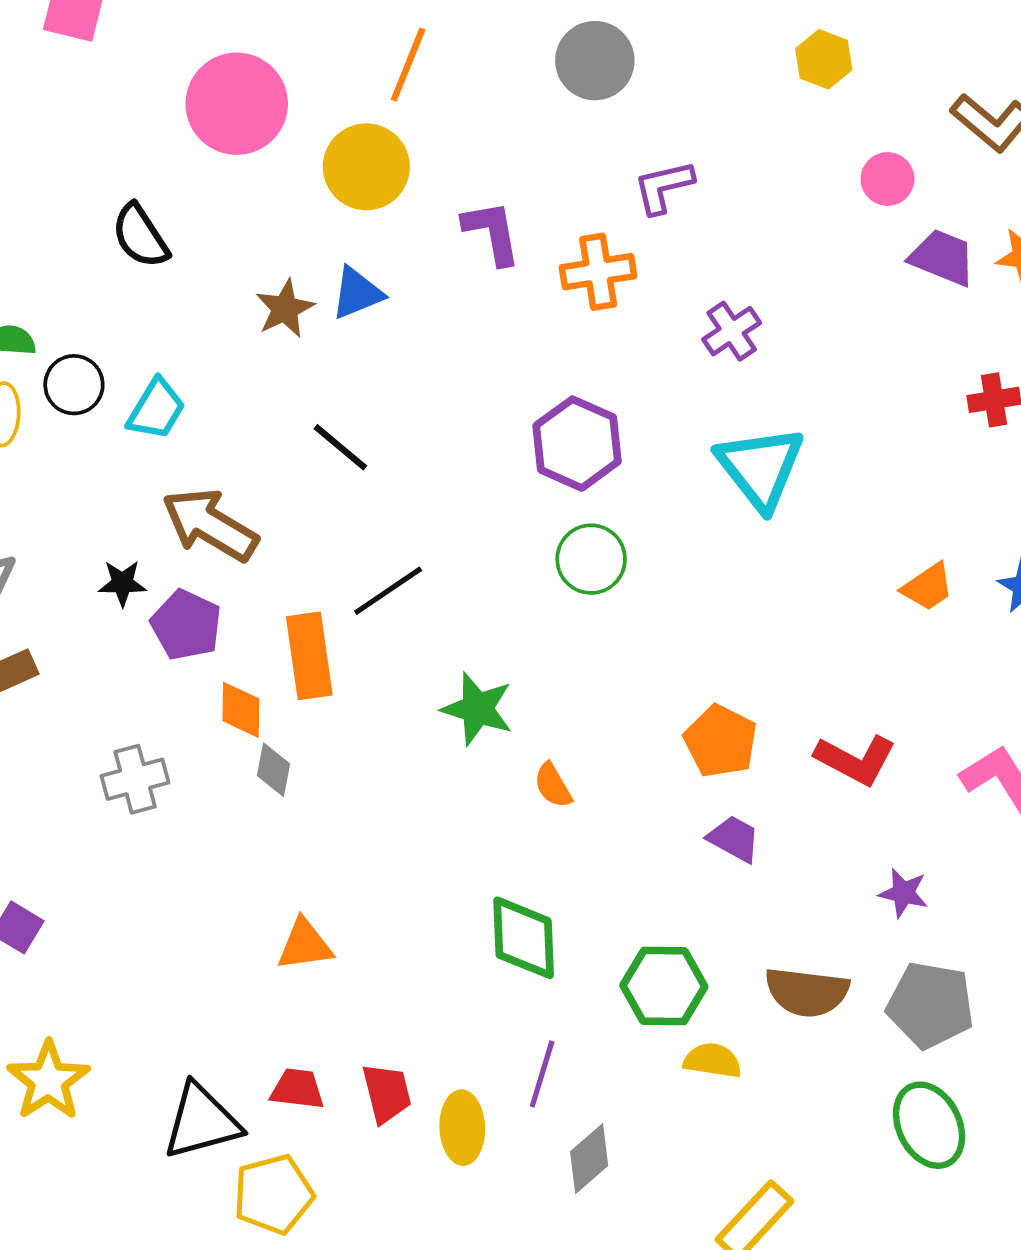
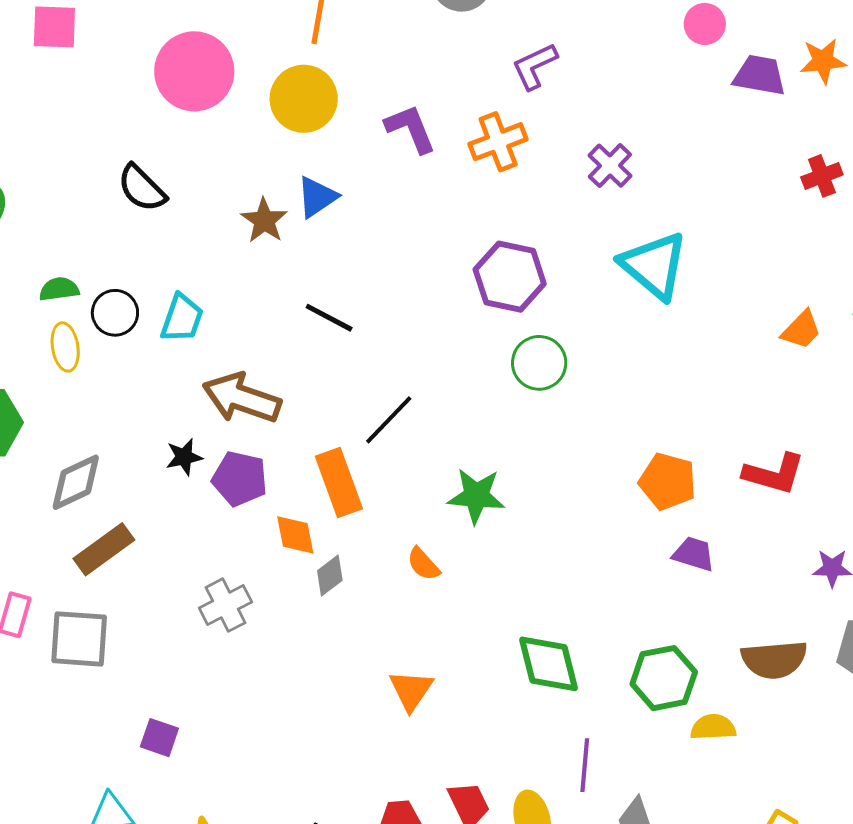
gray diamond: (273, 770) -> (330, 575), turned 54
orange semicircle: (553, 785) -> (423, 564), moved
orange triangle: (305, 945) -> (411, 690), moved, turned -36

